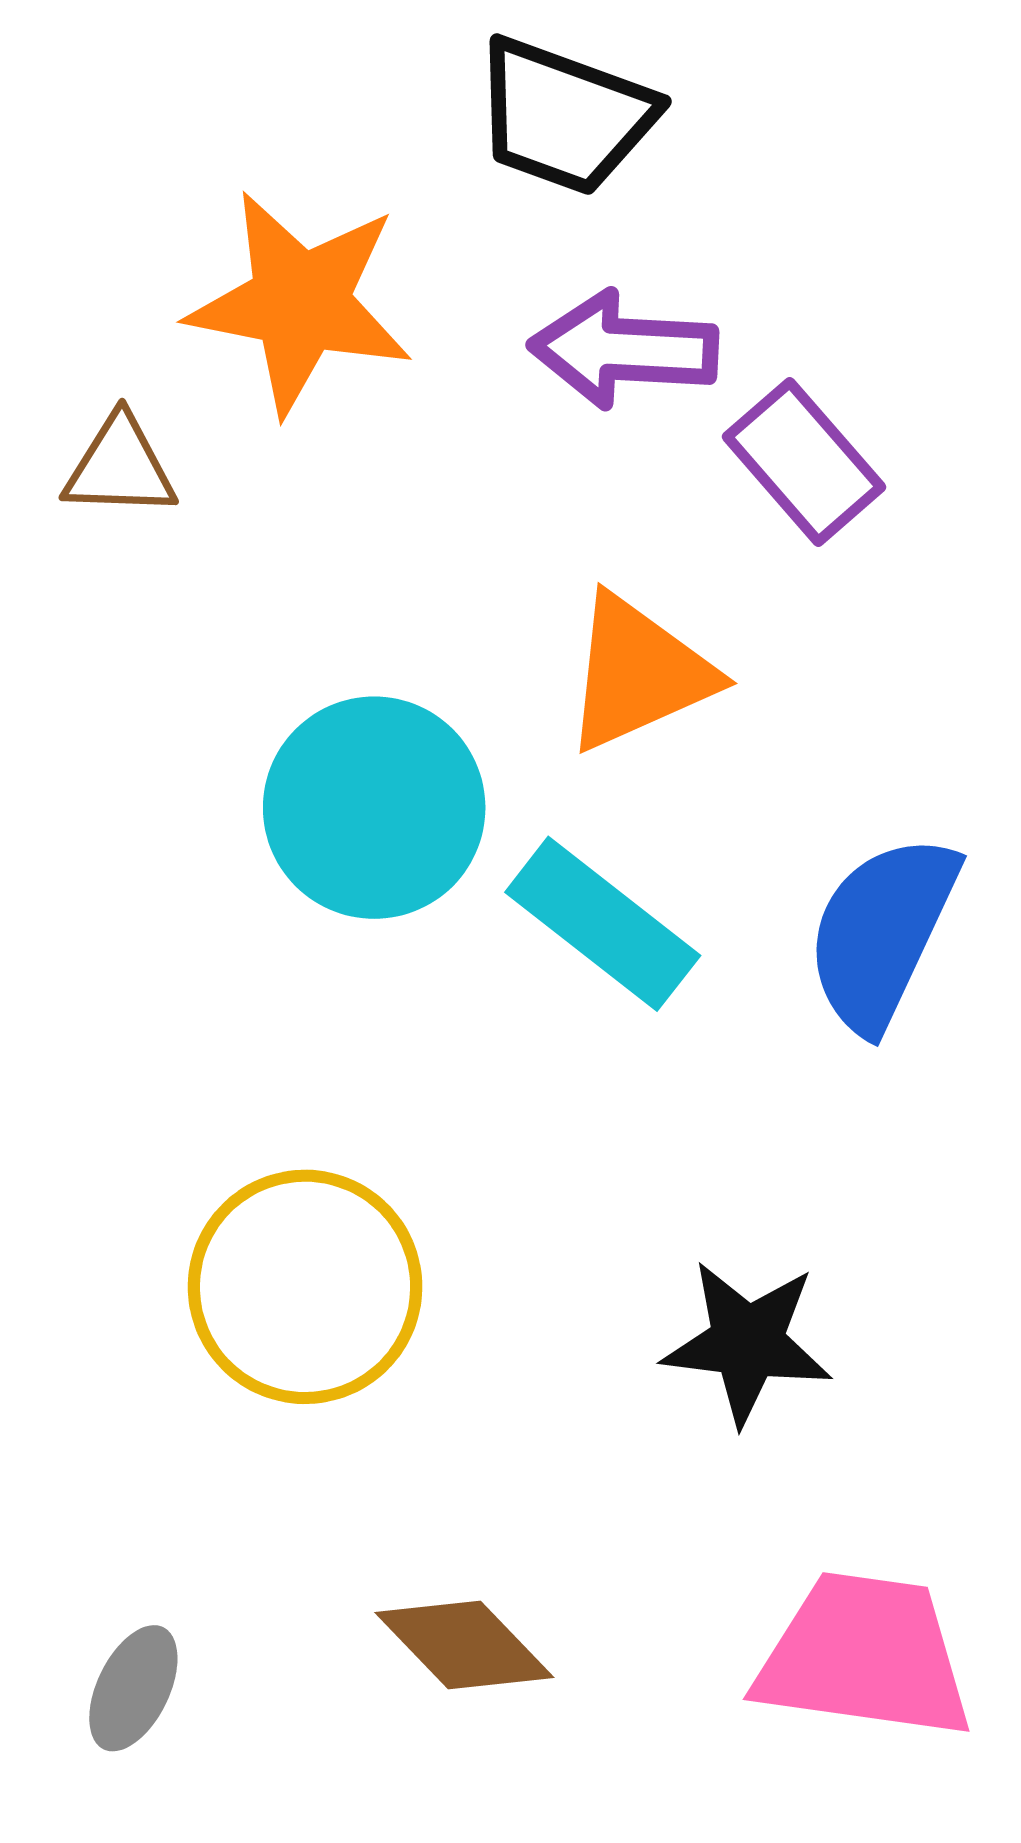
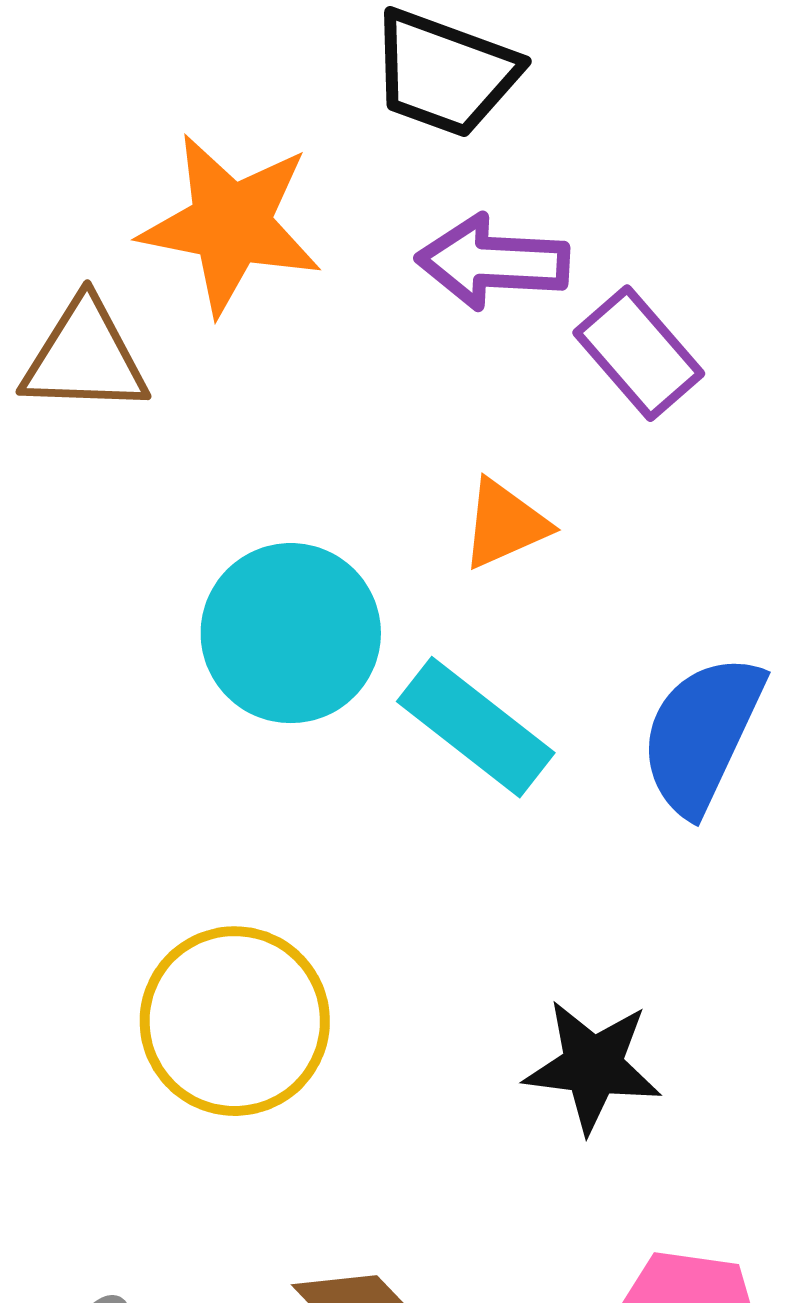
brown triangle: (120, 467) -> (85, 357), size x1.4
orange triangle: (638, 673) -> (505, 524), size x0.7

